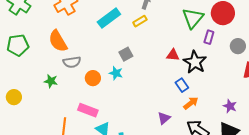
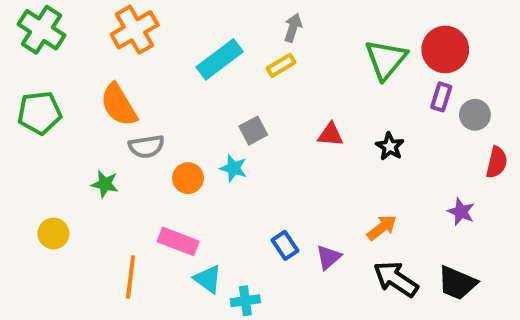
purple rectangle: (209, 37) -> (441, 97), moved
red triangle: (173, 55) -> (330, 135), moved
black star: (195, 62) -> (390, 146), size x0.6
blue rectangle: (182, 85) -> (285, 245), moved
yellow circle: (14, 97) -> (53, 234), moved
purple star: (230, 106) -> (461, 212), moved

